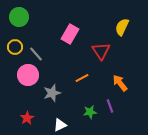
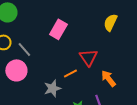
red triangle: (101, 51) -> (88, 57), moved
gray star: (52, 93) -> (52, 88), moved

